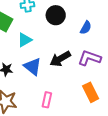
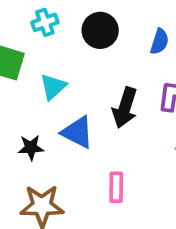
black arrow: (60, 59) -> (125, 108), turned -30

